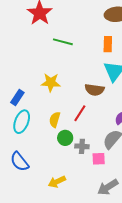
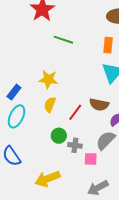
brown semicircle: (95, 90) -> (99, 105), moved
yellow semicircle: (55, 120) -> (50, 105), moved
yellow arrow: (57, 182) -> (47, 179), size x1.4

